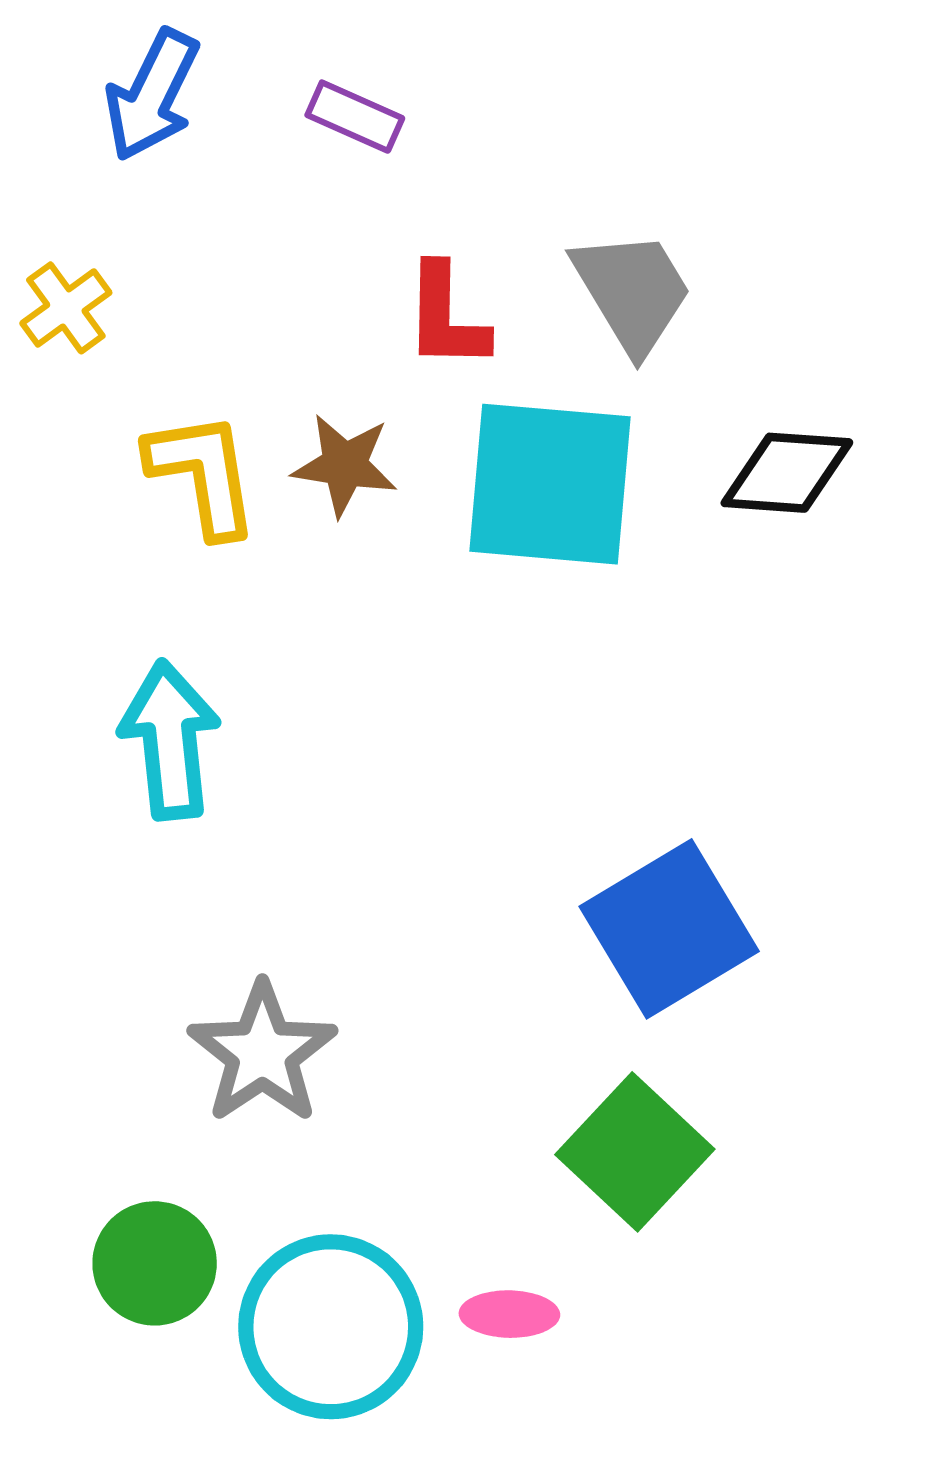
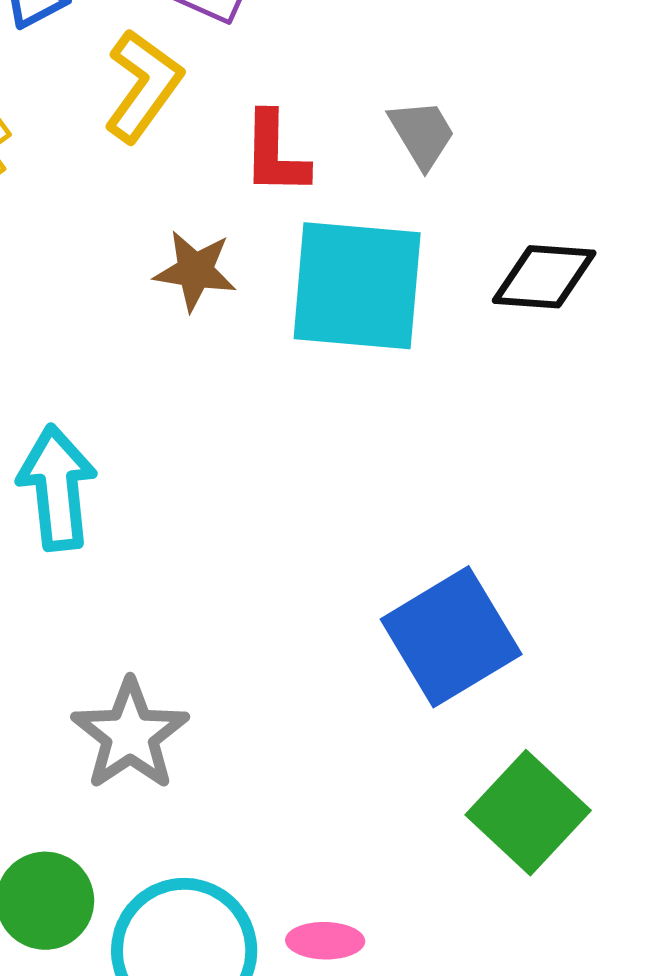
gray trapezoid: (632, 291) -> (422, 134), size x0.7
yellow L-shape: (203, 474) -> (143, 86), moved, turned 45
green square: (635, 1152) -> (528, 813), moved

